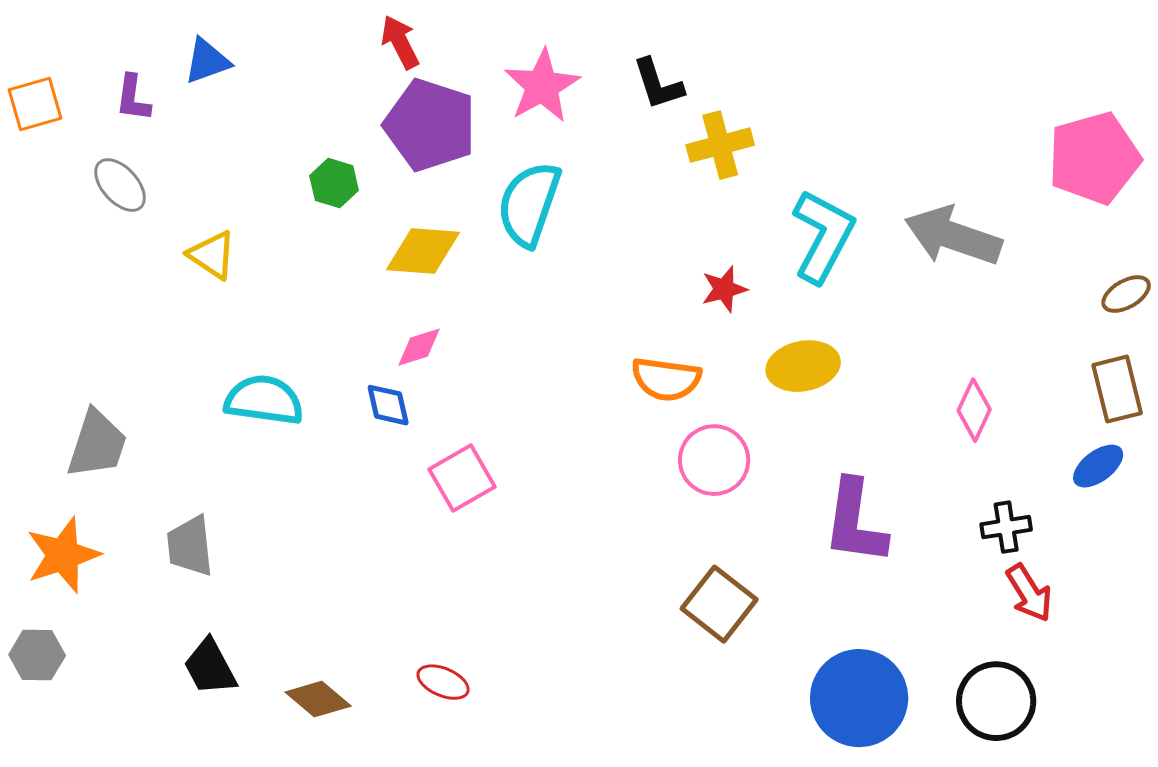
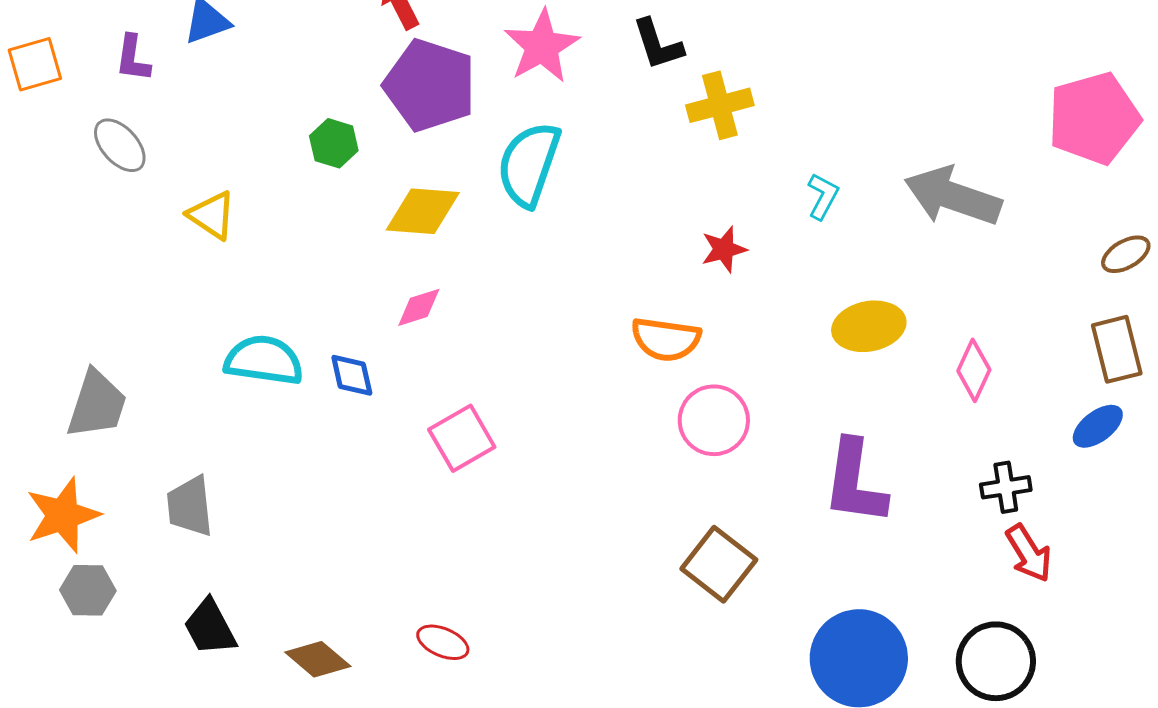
cyan L-shape: (823, 236) -> (823, 196), size x0.5
yellow ellipse: (803, 366) -> (869, 326), moved
blue diamond: (388, 405) -> (352, 375), moved
gray hexagon: (37, 655) -> (88, 590), moved

